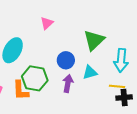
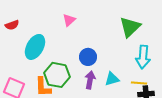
green triangle: (94, 40) -> (130, 27), moved
cyan triangle: (90, 72) -> (112, 79), moved

